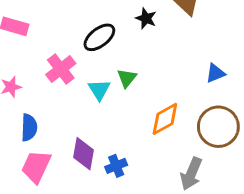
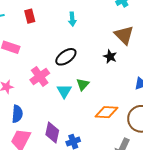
black star: (146, 18) -> (110, 57), moved
orange diamond: (165, 119) -> (107, 112), turned 30

